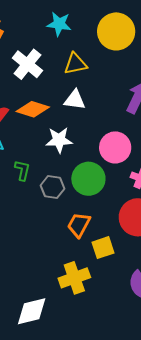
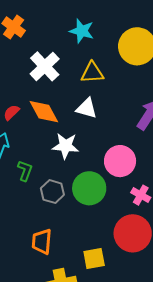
orange diamond: (33, 109) -> (44, 112), turned 36
orange trapezoid: (79, 225) -> (42, 242), moved, turned -32

